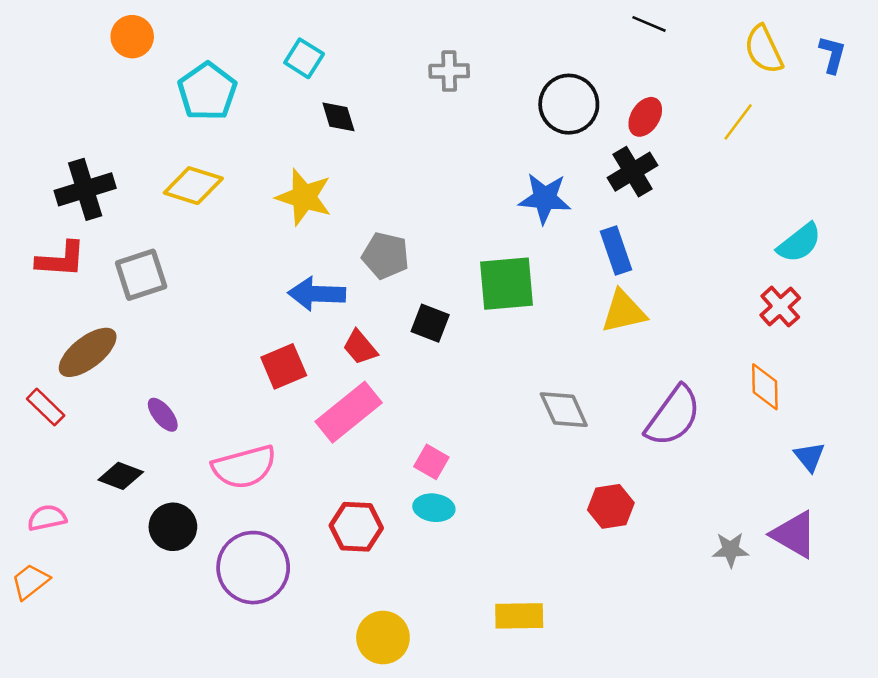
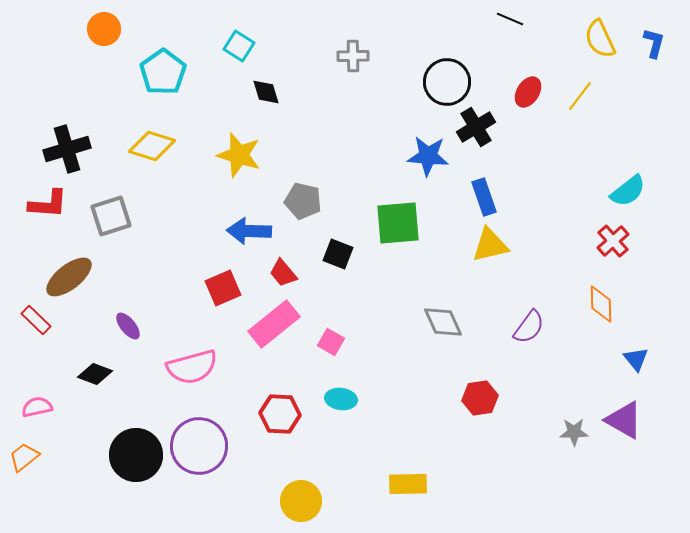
red ellipse: (645, 117) -> (528, 92), moved
black cross: (633, 172) -> (476, 127), moved
purple semicircle: (673, 416) -> (529, 327), size x0.7
pink square: (431, 462) -> (331, 342), moved
black circle: (173, 527) -> (136, 455), moved, size x1.4

